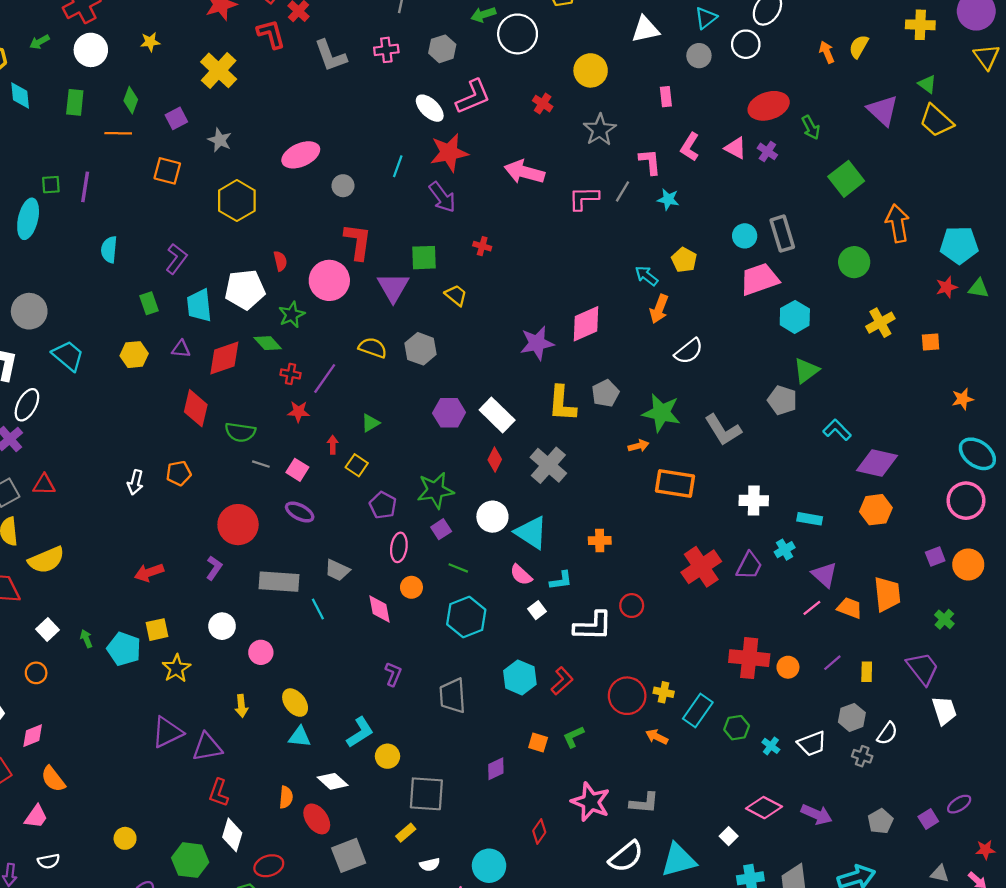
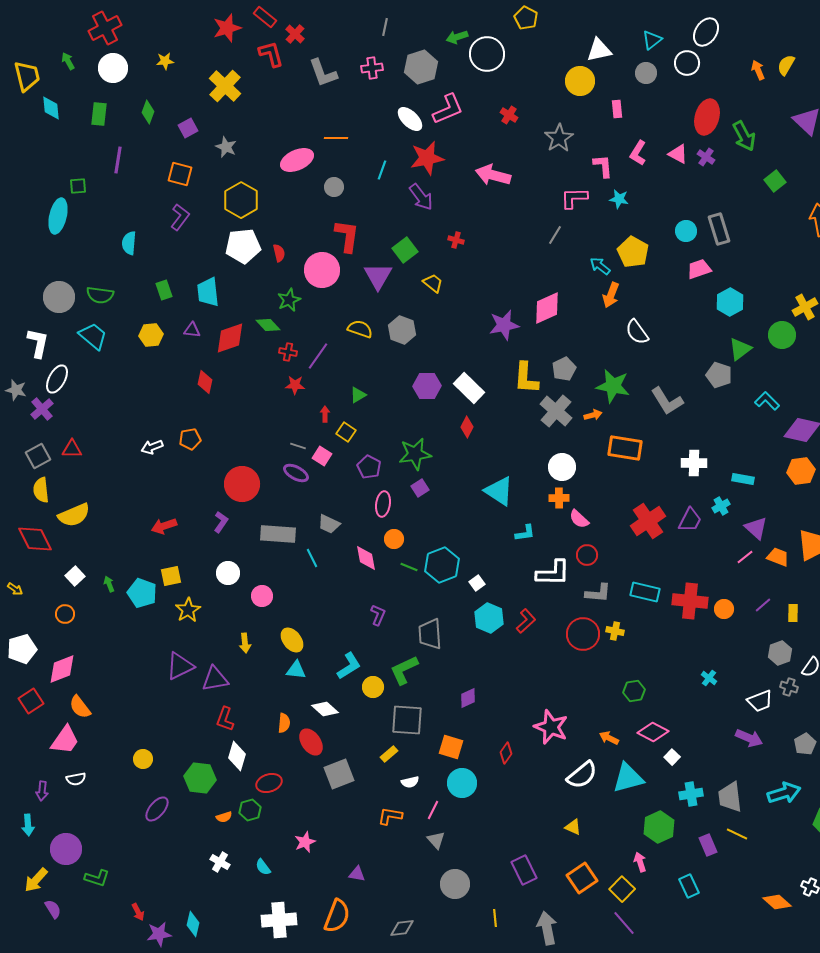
green arrow: (39, 42) -> (68, 61), turned 90
gray hexagon: (442, 49) -> (421, 67), size x1.4
yellow circle: (591, 70) -> (580, 81), moved
red ellipse: (769, 106) -> (707, 117), turned -56
green arrow: (811, 127) -> (744, 136), size x1.4
orange line: (118, 133) -> (336, 138), moved
green square: (846, 179) -> (775, 181), size x0.7
purple line: (85, 187) -> (118, 160), moved
gray line: (623, 191) -> (555, 235), moved
pink L-shape: (584, 198) -> (574, 198), moved
green square: (424, 258) -> (405, 250), turned -35
purple L-shape: (176, 259) -> (180, 217), moved
yellow pentagon: (684, 260) -> (633, 252), size x1.4
green circle: (854, 262) -> (782, 335), moved
pink trapezoid: (759, 279) -> (699, 269), size x0.7
white pentagon: (245, 290) -> (243, 246), moved
white semicircle: (689, 351) -> (637, 332), turned 92
red diamond: (196, 408) -> (205, 382), size x0.7
green semicircle: (240, 432) -> (100, 295), moved
gray line: (261, 464) -> (298, 446), moved
gray cross: (548, 465) -> (556, 411), moved
pink square: (297, 470) -> (322, 456), moved
white arrow: (135, 482) -> (152, 447), turned 55
white circle: (492, 517) -> (562, 467), moved
green line: (458, 568) -> (409, 567), moved
pink semicircle: (521, 575) -> (579, 519), moved
white square: (537, 610) -> (477, 583), moved
cyan rectangle: (698, 711) -> (645, 592), moved, turned 68
green hexagon: (737, 728) -> (634, 691), moved
pink diamond: (33, 736) -> (62, 669), size x1.4
green L-shape: (573, 737) -> (404, 670), moved, size x1.5
orange arrow: (657, 737) -> (609, 738), moved
orange square: (538, 742) -> (451, 747), moved, size x1.4
white trapezoid: (812, 744) -> (760, 701), moved
gray L-shape: (644, 803) -> (598, 593), moved
pink diamond: (764, 808) -> (653, 732), moved
pink trapezoid: (36, 817) -> (65, 740), size x1.4

